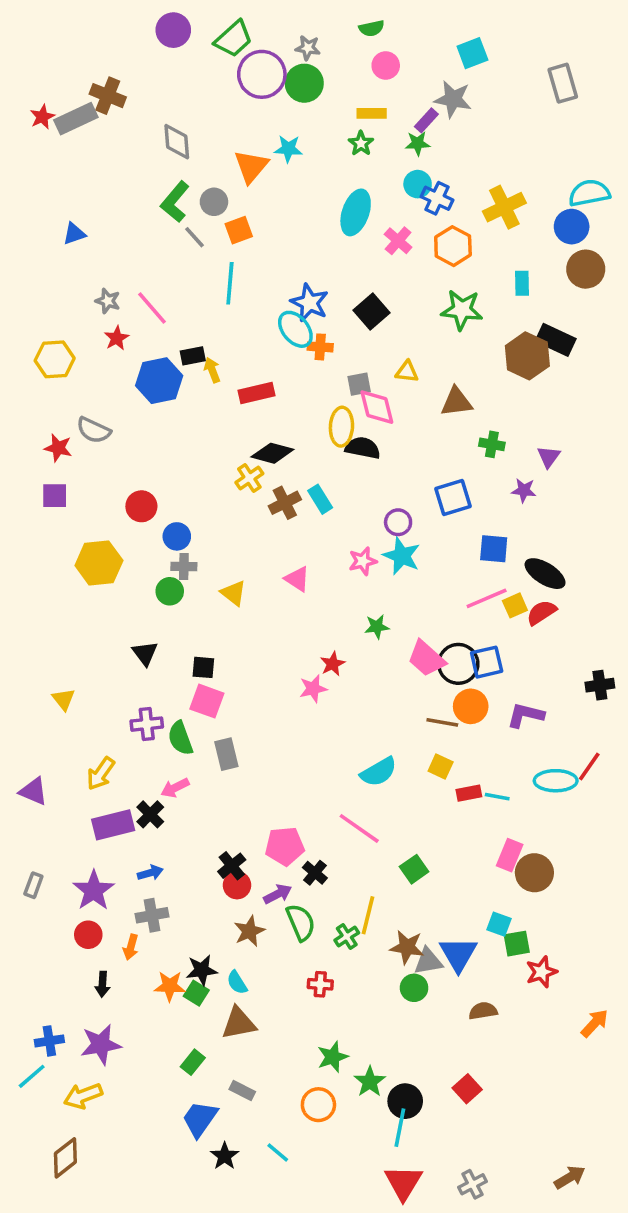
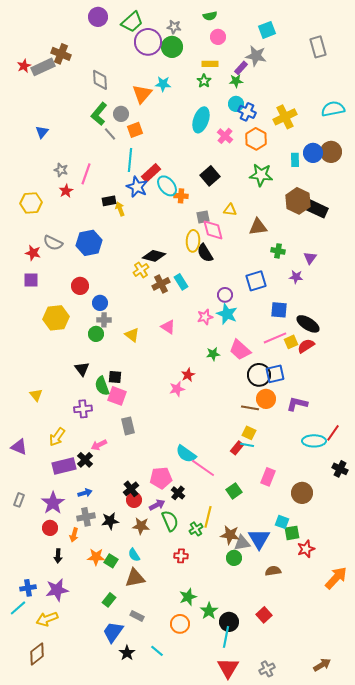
blue circle: (572, 227) -> (313, 153), moved
blue triangle: (74, 234) -> (42, 132), turned -32
blue star: (310, 303) -> (137, 187), moved
pink line: (152, 308) -> (86, 174), turned 60
black rectangle: (556, 340) -> (317, 209), moved
blue hexagon: (159, 381) -> (89, 243), moved
red rectangle: (256, 393) -> (151, 173), moved, turned -30
black semicircle: (363, 448) -> (205, 253), turned -132
pink trapezoid: (426, 659) -> (240, 350), moved
black cross: (600, 685) -> (340, 469), moved, turned 35
green semicircle: (180, 738) -> (102, 386), moved
cyan semicircle: (379, 772) -> (186, 454), moved, turned 65
red rectangle: (469, 793) -> (237, 448), moved, turned -40
cyan line: (497, 797) -> (247, 445), moved
pink rectangle: (510, 855) -> (268, 477), moved
brown star: (249, 931) -> (141, 526), turned 30
black star: (202, 970) -> (110, 521), moved
orange arrow: (595, 1023) -> (336, 578), size x1.4

